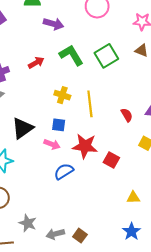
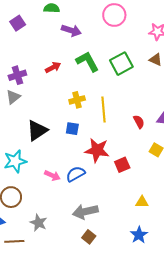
yellow cross: (62, 95) -> (77, 100), turned -35
pink arrow: (52, 144) -> (52, 176), moved
red square: (111, 160) -> (122, 165), turned 35
gray arrow: (55, 234) -> (85, 212), moved, size x1.4

